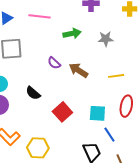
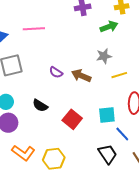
green arrow: (72, 34) -> (109, 27), moved
gray star: (106, 39) -> (104, 56), moved

